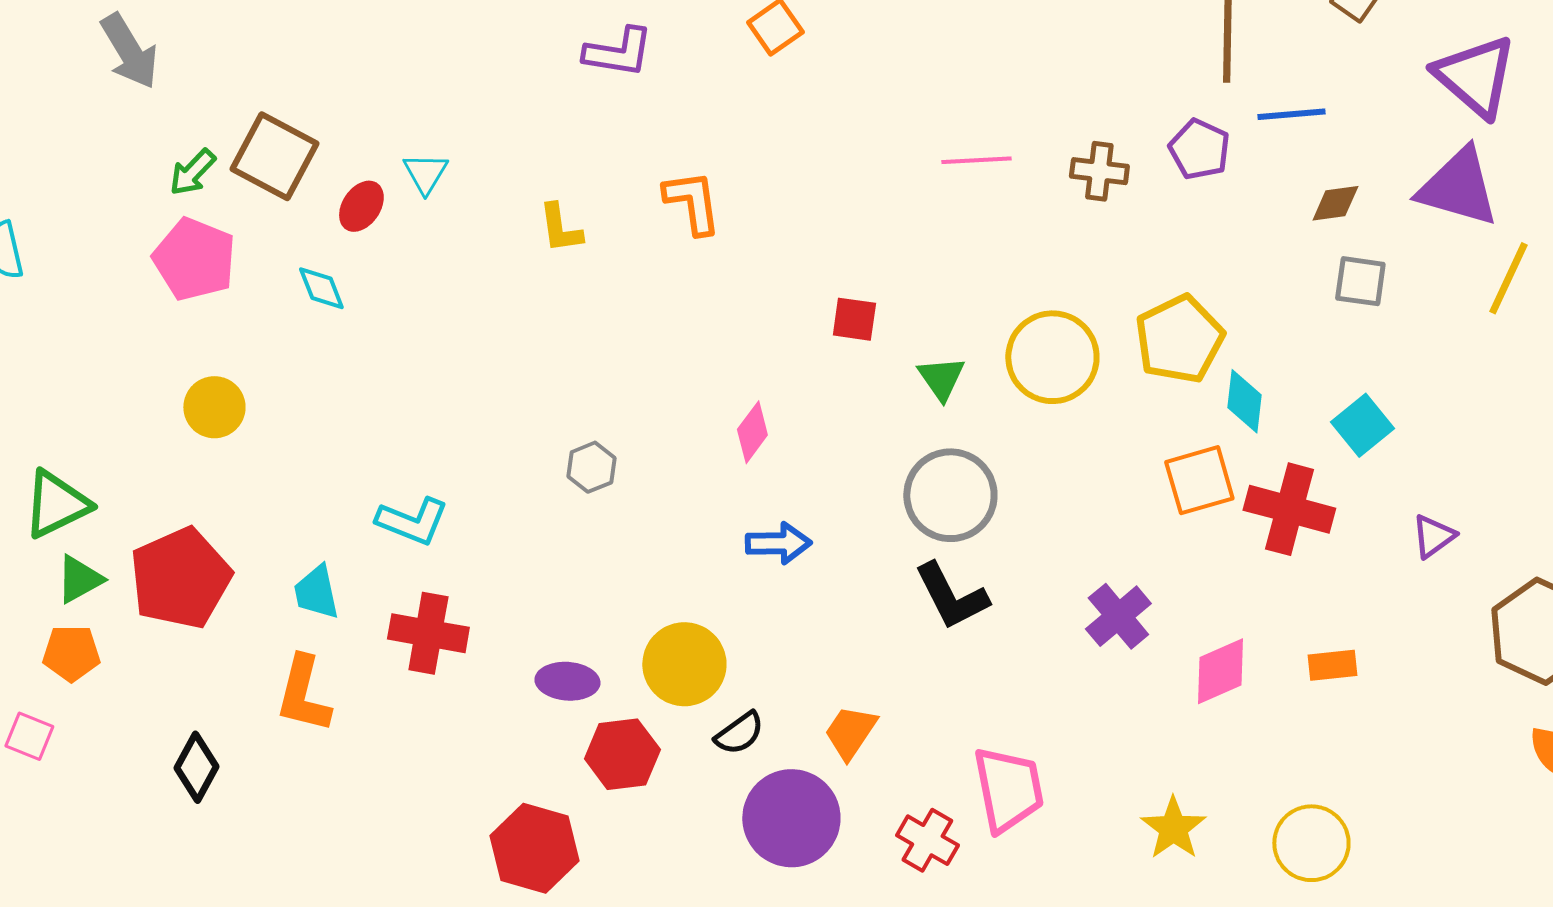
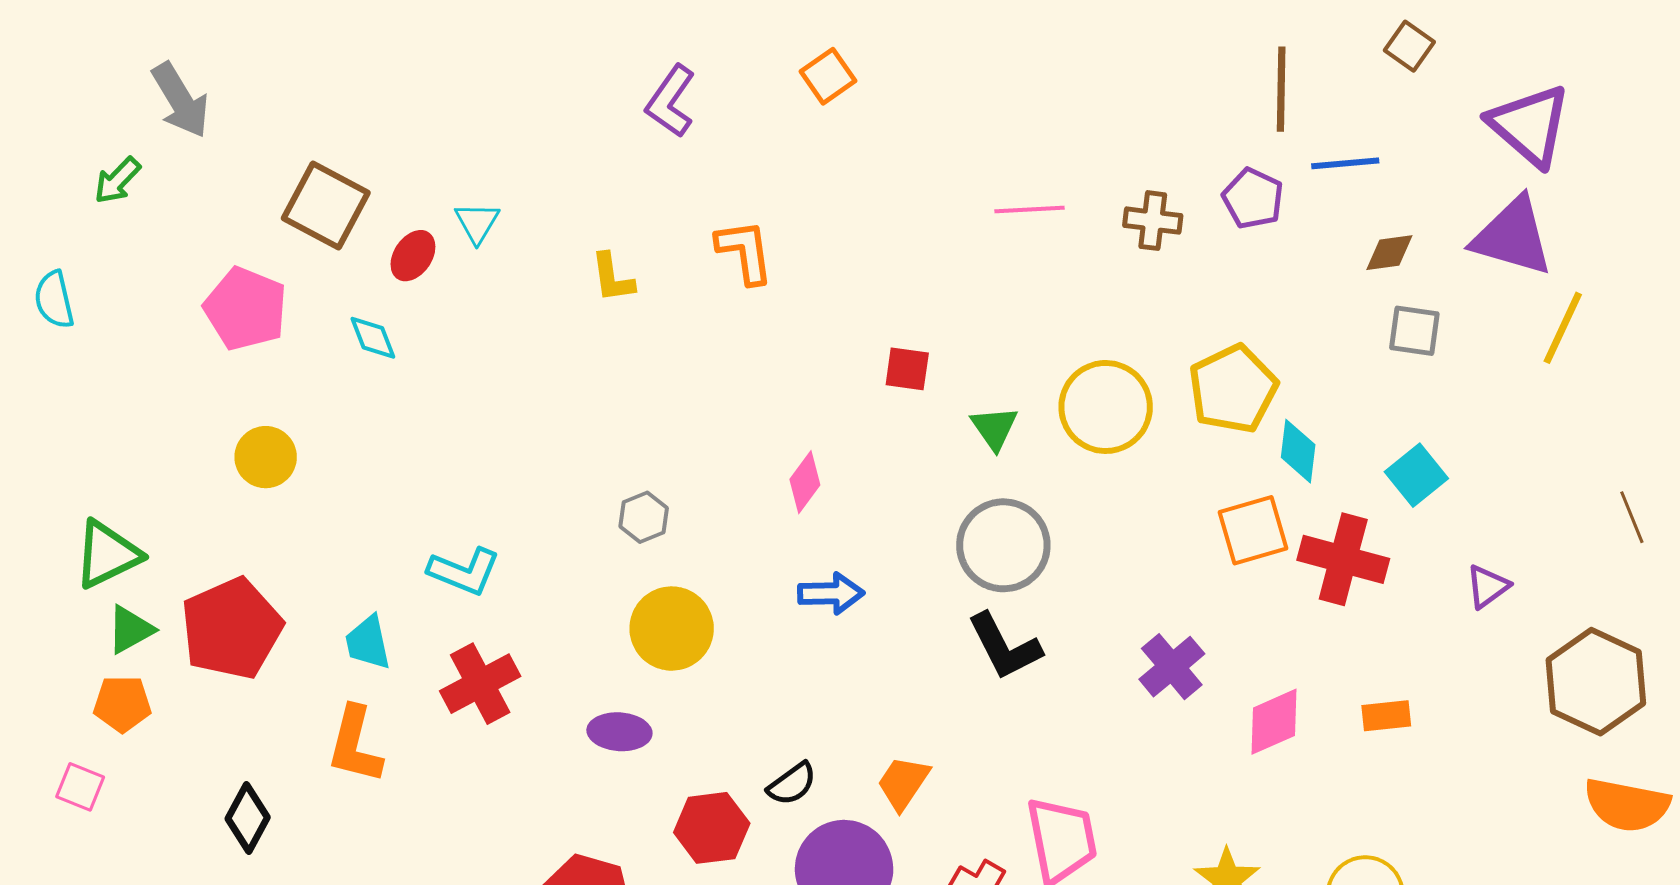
purple L-shape: (618, 52) -> (671, 101), turned 116
green arrow: (192, 172) -> (117, 180), moved
red cross: (428, 633) -> (480, 684), turned -38
yellow circle: (684, 664) -> (672, 629), moved
red hexagon: (622, 754) -> (712, 828), moved

